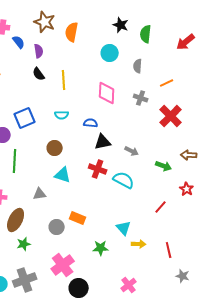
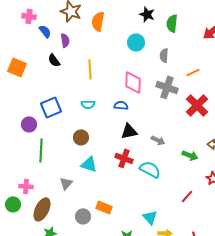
black semicircle: (39, 74) -> (54, 60), moved
gray cross: (141, 98) -> (167, 87), size x1.5
blue semicircle: (91, 123) -> (121, 105), moved
gray triangle: (40, 194) -> (66, 183), turned -40

